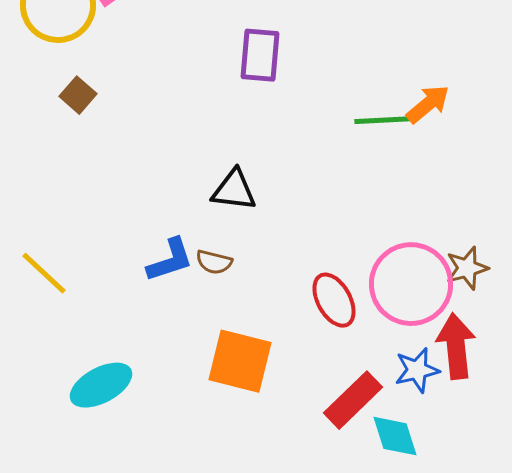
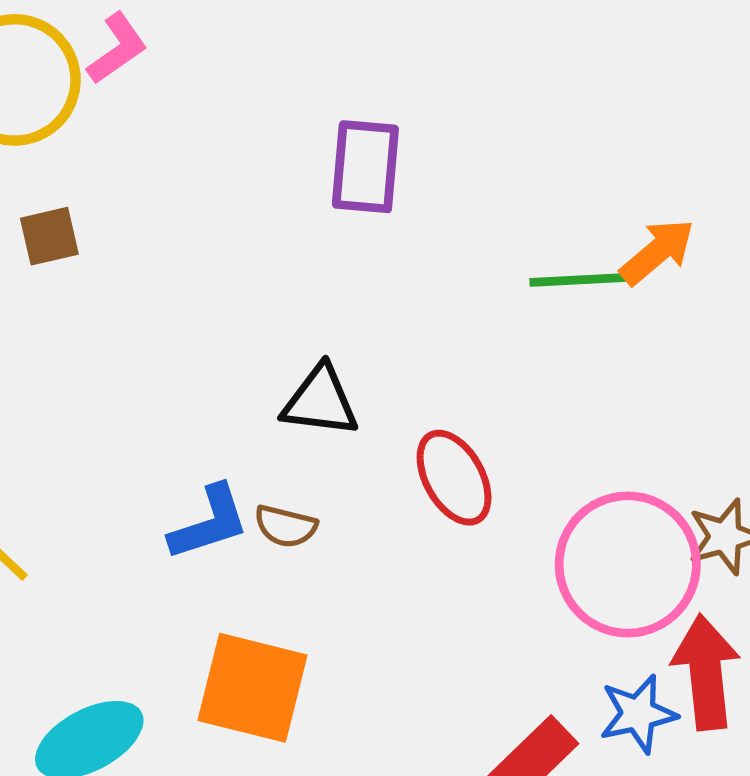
brown square: (78, 95) -> (49, 236), turned 36
red ellipse: (334, 300) -> (454, 478), moved
orange square: (240, 361) -> (253, 688), moved

